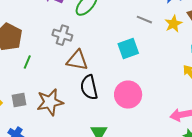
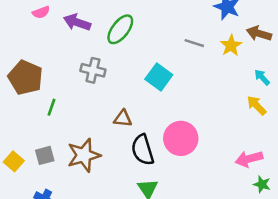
cyan square: (128, 49) -> (159, 77), moved, turned -30
brown triangle: (77, 60) -> (123, 119), moved, size x0.7
black semicircle: (89, 87) -> (143, 150), moved

